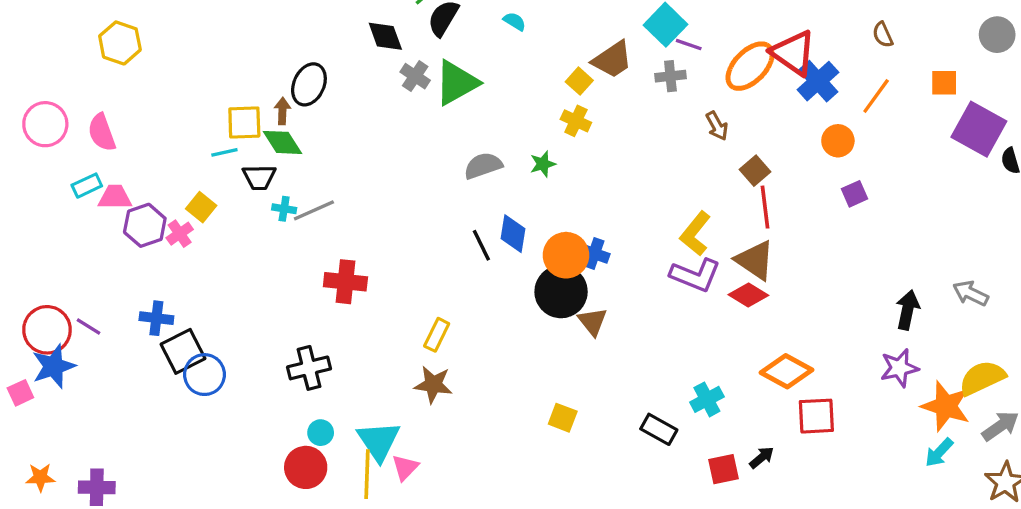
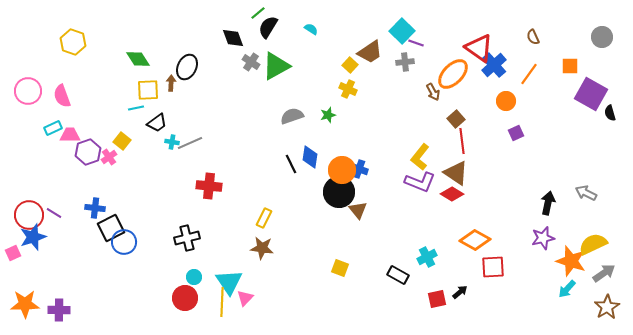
orange ellipse: (750, 66) -> (453, 74), moved
green diamond: (282, 142) -> (138, 59), moved
black trapezoid: (259, 177) -> (157, 123), turned -35
orange star: (40, 477) -> (25, 304), size x1.6

